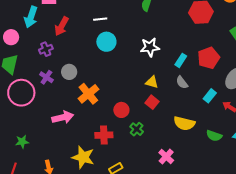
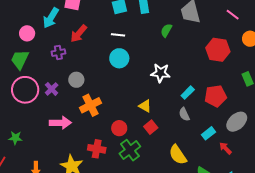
purple cross: (46, 77) -> (52, 89), moved
yellow triangle: (152, 82) -> (145, 106), moved
yellow semicircle: (184, 123) -> (178, 155), turned 30
green cross: (137, 129) -> (130, 150), size x1.5

